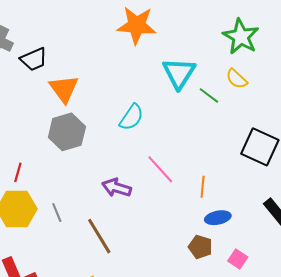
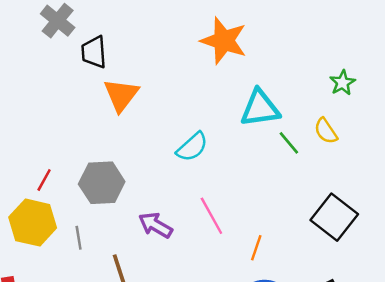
green star: (241, 37) -> (342, 83), size x0.6
black trapezoid: (34, 59) -> (94, 52), turned 96
cyan triangle: (179, 73) -> (260, 108), turned 36
gray hexagon: (67, 132) -> (102, 183), moved

